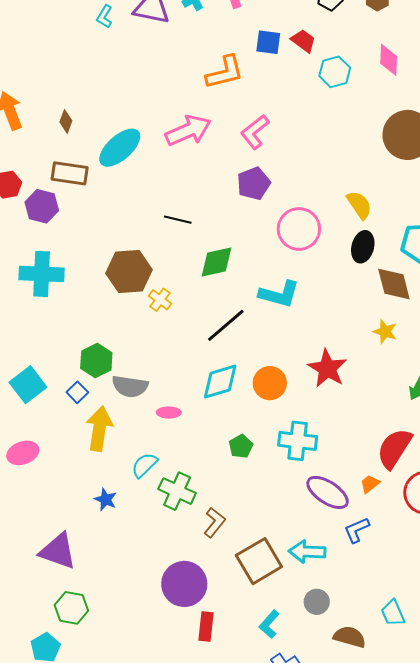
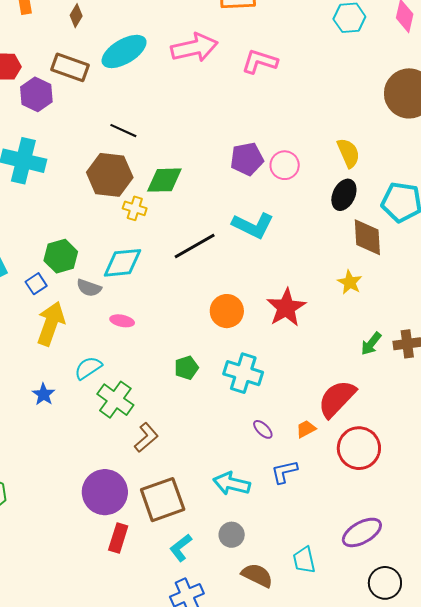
pink L-shape: (255, 132) -> (260, 62), turned 45
purple pentagon: (254, 183) -> (247, 159), moved
black line: (178, 220) -> (123, 131), moved
pink circle: (299, 229) -> (285, 165), size x0.7
green diamond: (217, 262) -> (164, 180), moved
yellow cross: (160, 300) -> (135, 208), turned -30
cyan diamond: (220, 382) -> (123, 263), moved
gray semicircle: (130, 386) -> (89, 288), size x0.7
purple ellipse: (328, 492) -> (263, 429), size x0.5
brown square: (259, 561) -> (163, 500), moved

